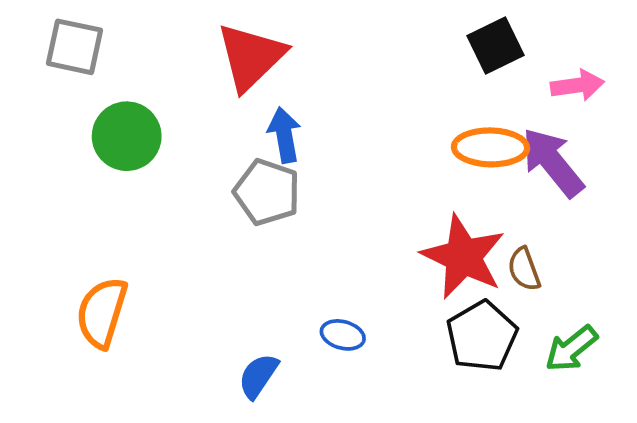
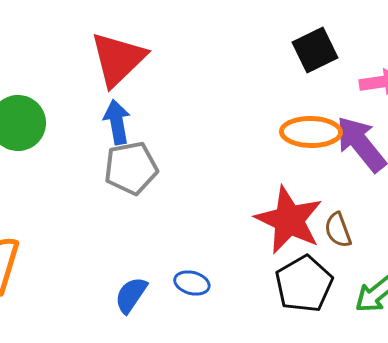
blue arrow: (284, 135) -> (117, 122), moved
gray pentagon: (267, 192) -> (131, 168), turned -30
blue semicircle: (258, 376) -> (131, 295), moved

